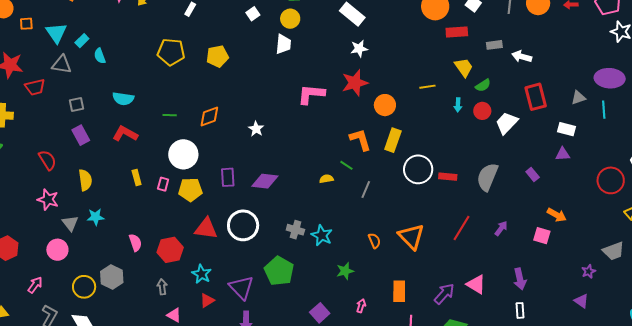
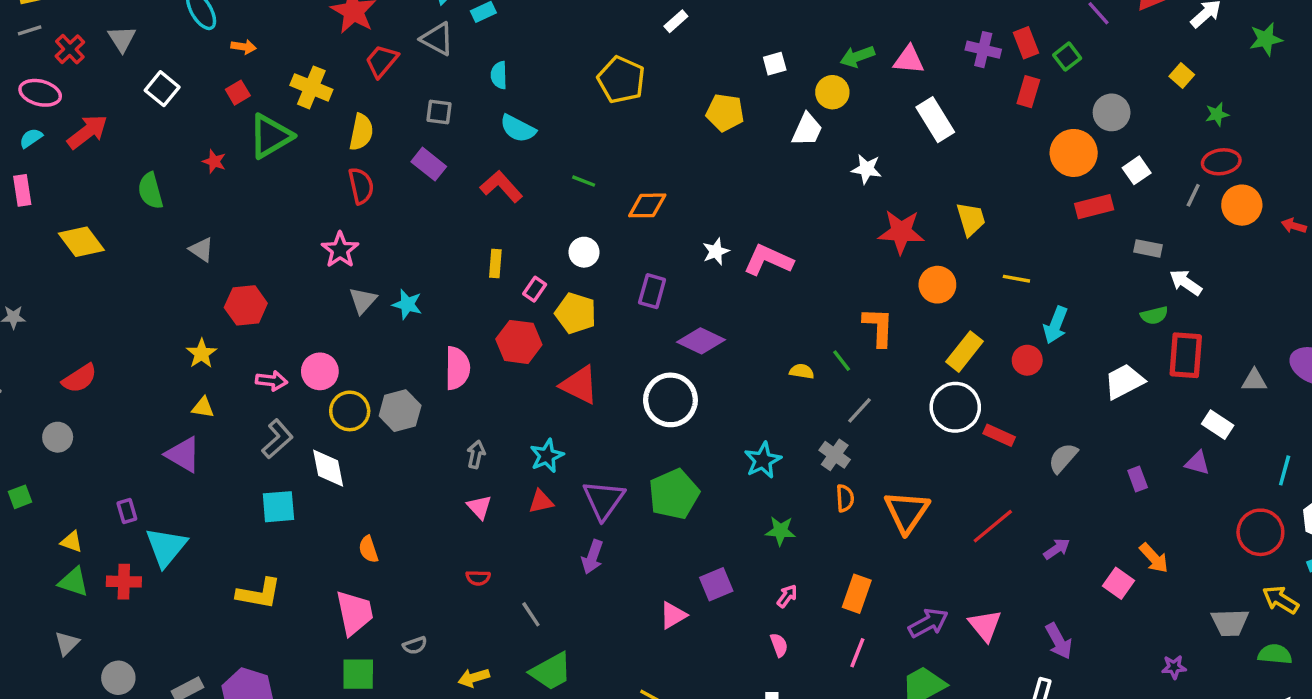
red rectangle: (457, 32) -> (1094, 207), turned -30
white star: (359, 49) -> (866, 169), moved
cyan semicircle: (100, 56) -> (499, 75), moved
yellow pentagon: (217, 56) -> (725, 113), moved
yellow trapezoid: (464, 67) -> (971, 219), moved
green semicircle: (483, 85) -> (1154, 315), moved
red trapezoid: (35, 87) -> (382, 61), turned 125
pink L-shape: (311, 94) -> (768, 260), moved
cyan arrow: (458, 105) -> (1056, 325), size x1.5
cyan line: (604, 110) -> (1285, 470), moved
red circle: (482, 111) -> (1027, 360), moved
purple rectangle: (81, 135) -> (429, 164), turned -42
yellow rectangle: (393, 140) -> (964, 352), moved
white circle: (183, 154) -> (584, 252), size x0.6
purple rectangle: (228, 177) -> (652, 291), moved
gray semicircle: (487, 177) -> (1063, 458), size x0.7
yellow semicircle: (85, 180) -> (361, 132), moved
white circle: (243, 225) -> (670, 400), moved
gray cross: (295, 230) -> (835, 455), moved
pink semicircle: (135, 243) -> (457, 368), size x1.4
pink circle: (57, 250) -> (320, 371), moved
red hexagon: (170, 250) -> (519, 342), moved
gray trapezoid: (613, 251) -> (1230, 623), moved
purple arrow: (520, 279) -> (1059, 641), turned -35
pink arrow: (35, 285) -> (272, 381), turned 42

